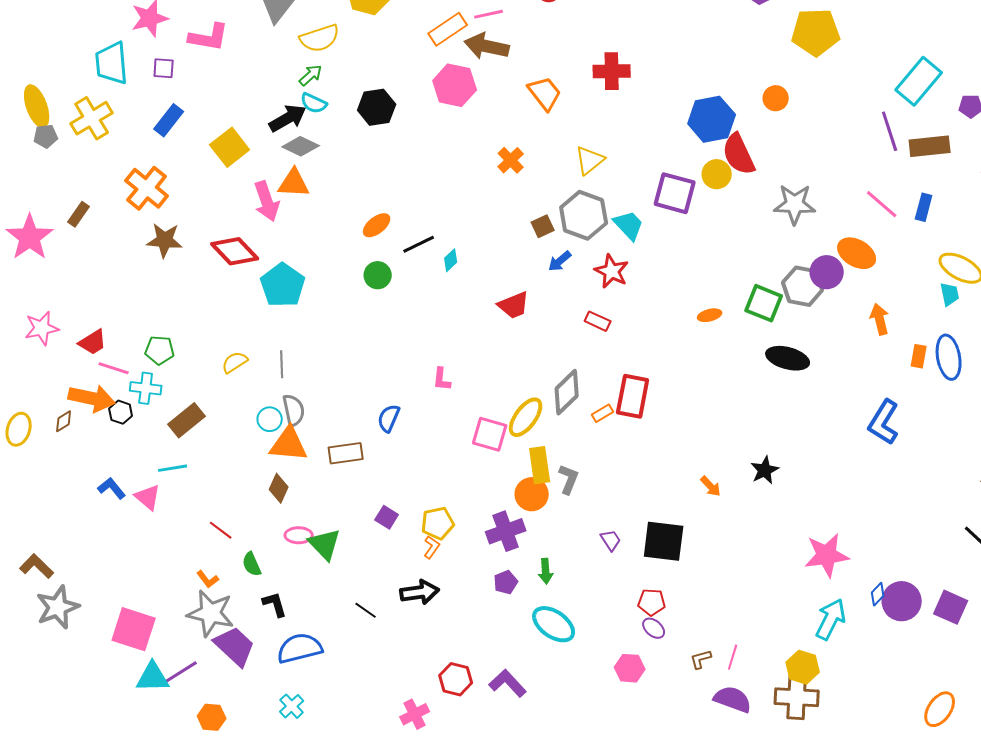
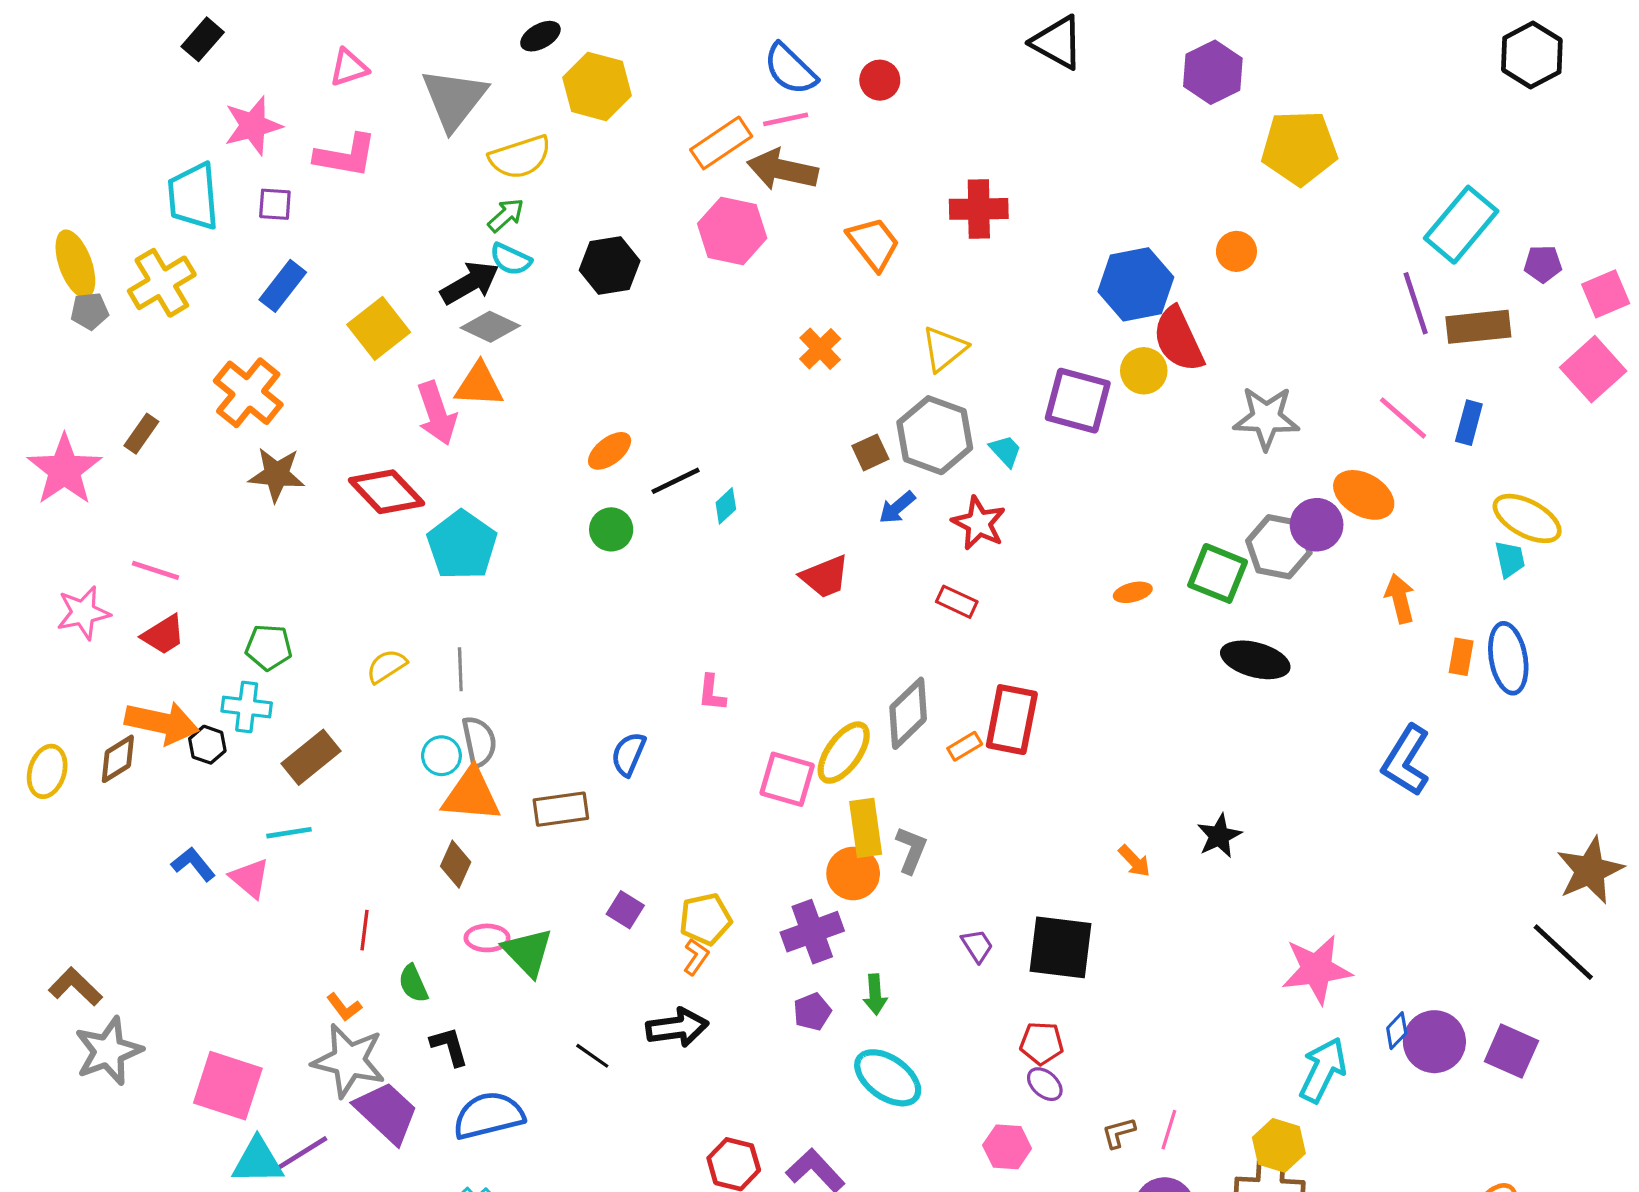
cyan trapezoid: (629, 225) -> (1006, 451), size x0.7
pink line: (114, 368) -> (156, 570), moved
brown diamond: (64, 421) -> (118, 759), size x1.4
red line: (221, 530) -> (364, 930), turned 60

